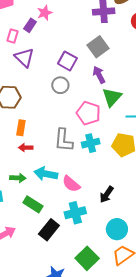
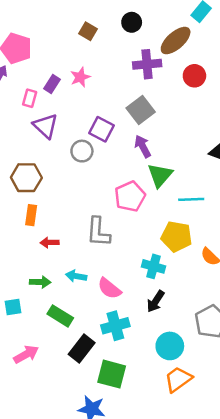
pink star: (45, 13) -> (80, 77), moved
gray circle: (60, 85) -> (82, 151), moved
pink pentagon: (88, 113) -> (130, 196), turned 30
orange rectangle: (21, 128) -> (31, 215), moved
cyan cross: (91, 143) -> (154, 266), moved, turned 30
cyan arrow: (46, 174) -> (76, 276), size x0.7
green square: (87, 258) -> (112, 374), moved, turned -30

